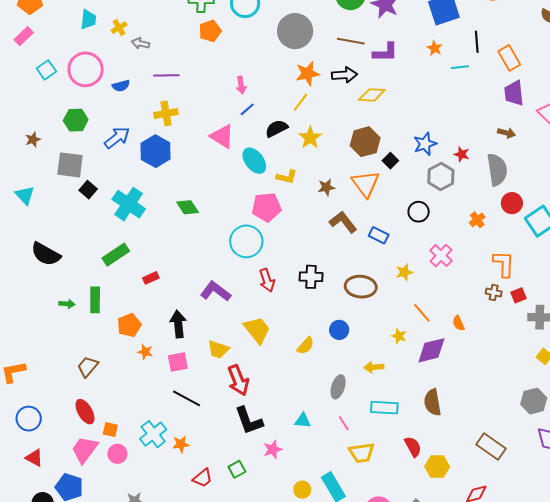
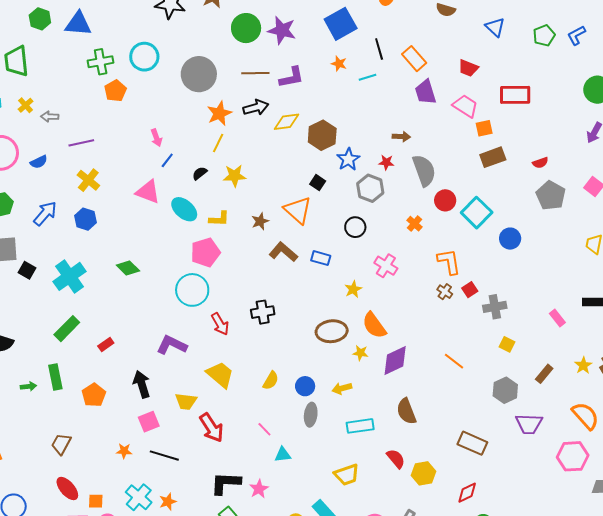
yellow cross: (166, 113) -> (88, 180), turned -30
black semicircle: (276, 128) -> (200, 173), size x0.7
brown arrow: (506, 133) -> (401, 137), moved
yellow star: (310, 138) -> (235, 176), turned -30
brown hexagon: (365, 142) -> (322, 135), moved
blue hexagon: (156, 151) -> (86, 219), size x0.7
cyan cross: (129, 204) -> (69, 276), turned 32
brown ellipse: (361, 287) -> (332, 331), moved
brown cross: (494, 293) -> (445, 292), turned 35
orange line: (422, 313) -> (454, 361), moved
orange semicircle: (458, 323) -> (374, 325), moved, size x1.8
blue circle: (339, 330) -> (305, 386), moved
orange star: (145, 352) -> (124, 451), moved
black L-shape: (249, 421) -> (226, 483), moved, turned 124
pink line: (344, 423) -> (264, 429), moved

